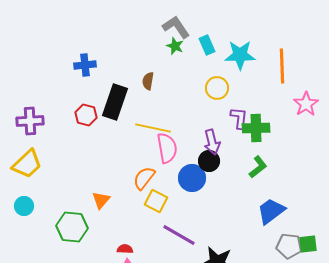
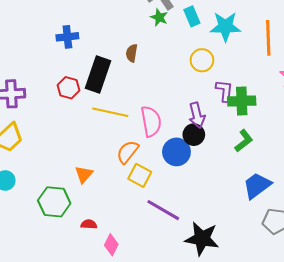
yellow line: (153, 128) -> (110, 112), moved
red semicircle: (125, 249) -> (89, 224), moved

